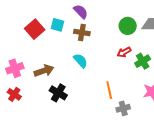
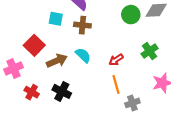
red square: (35, 29) -> (34, 45), moved
red arrow: (124, 52) -> (116, 60), moved
brown arrow: (44, 71) -> (57, 61), moved
red cross: (14, 94) -> (32, 92), moved

